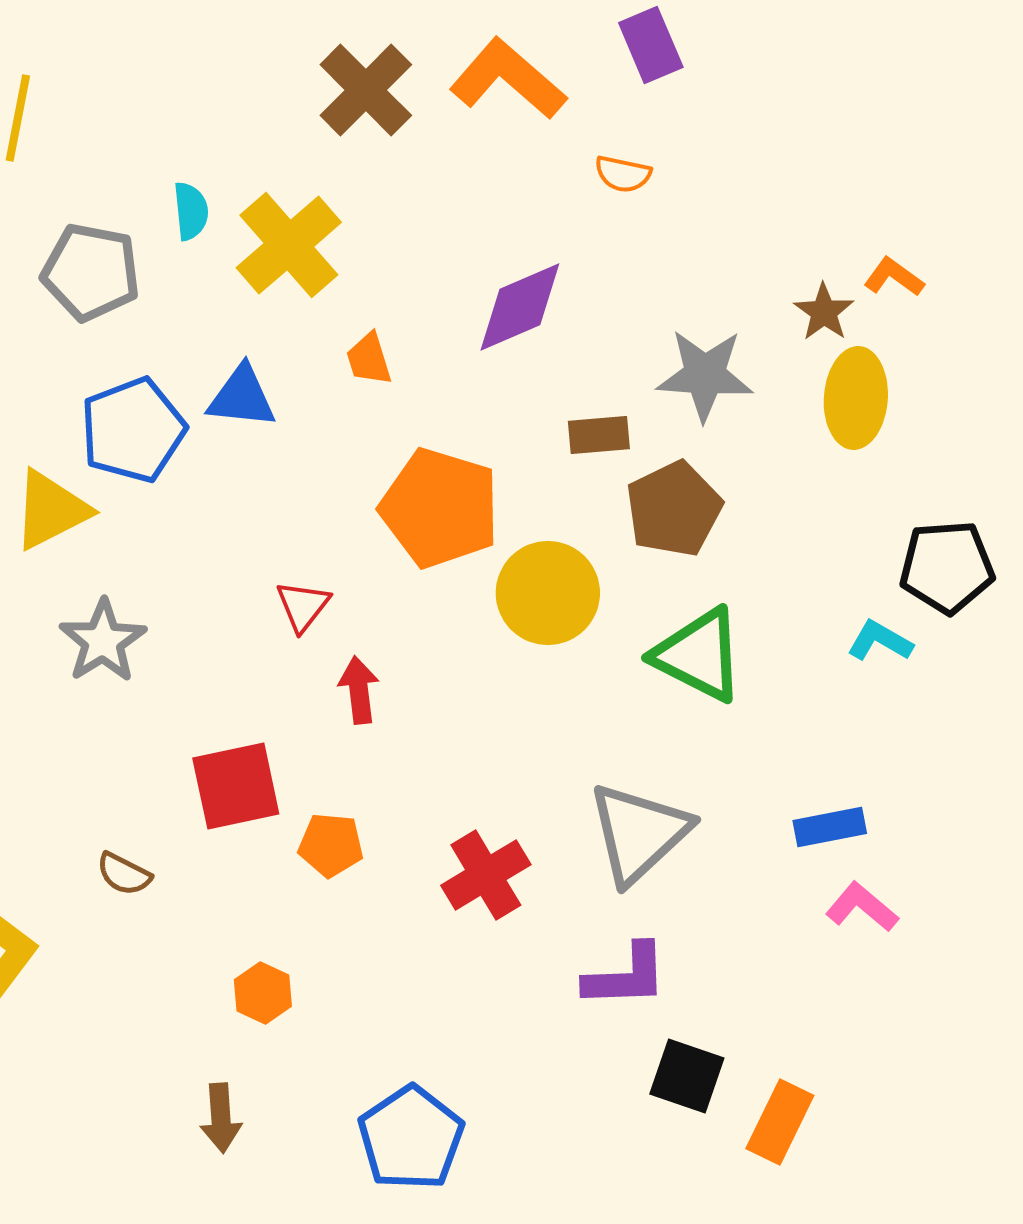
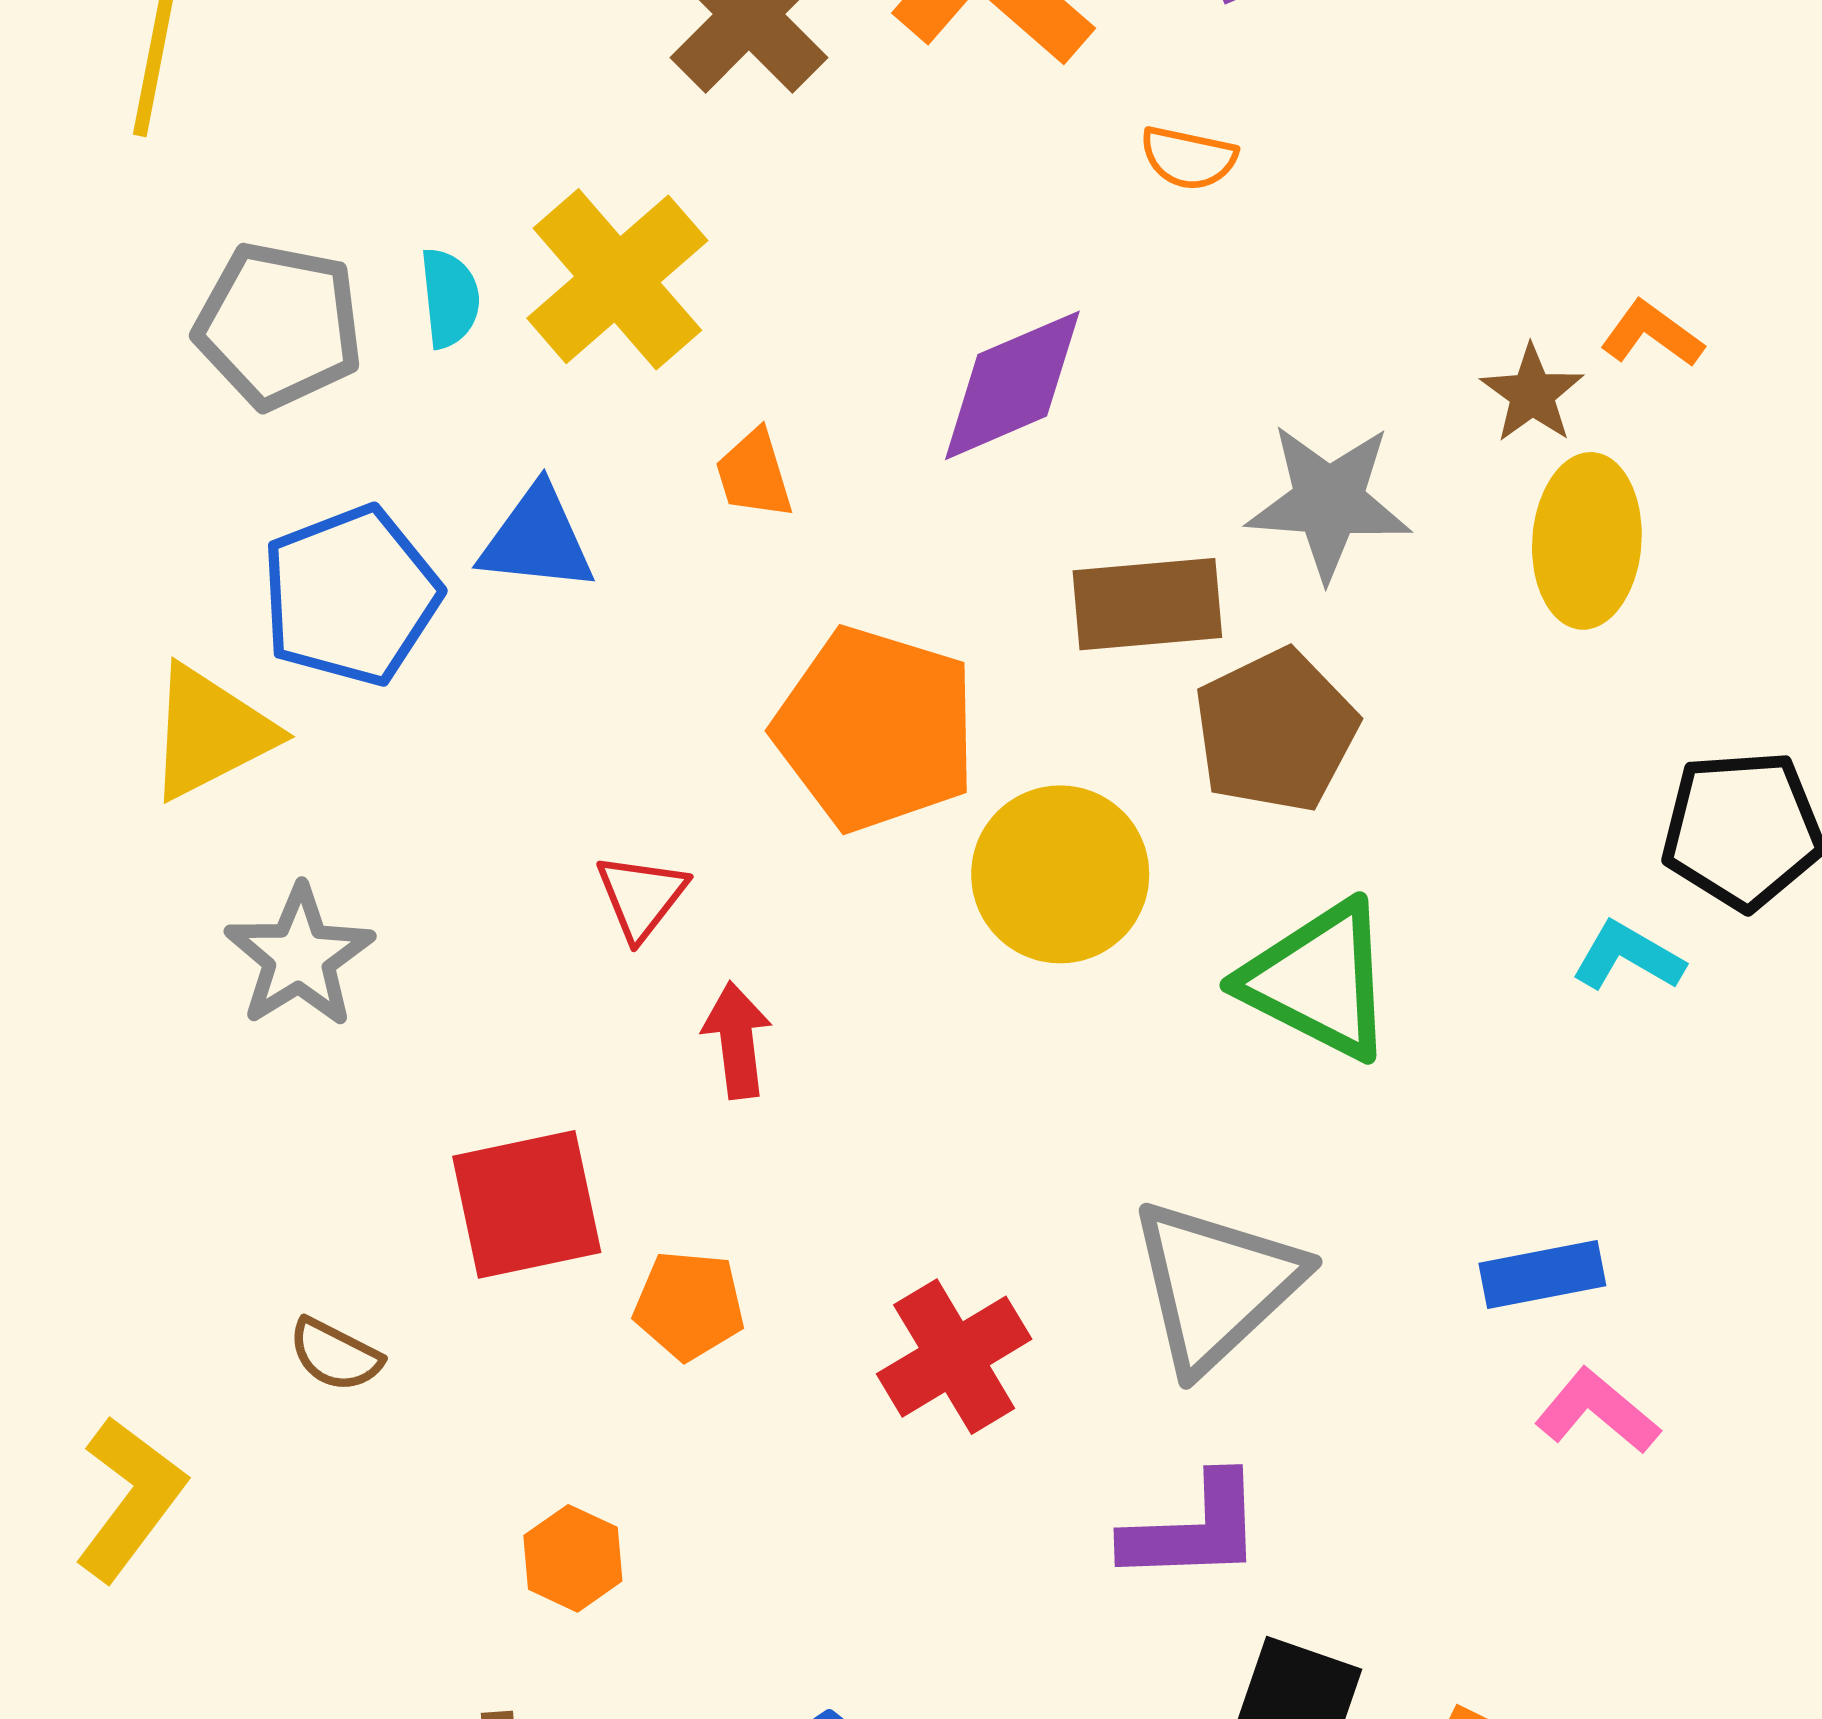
cyan semicircle: (191, 211) -> (450, 298), moved
brown rectangle: (599, 435) -> (1147, 604), size x1.4

